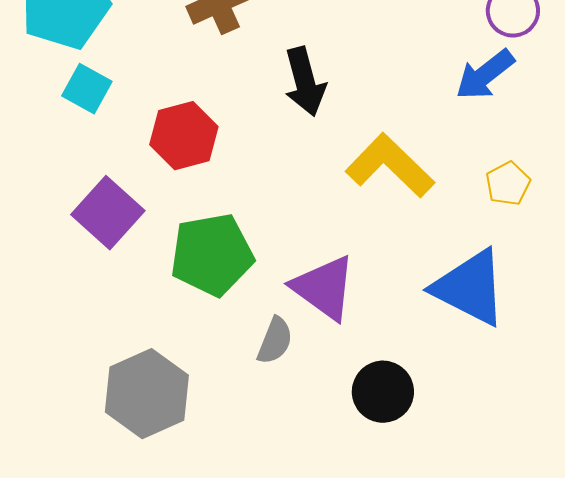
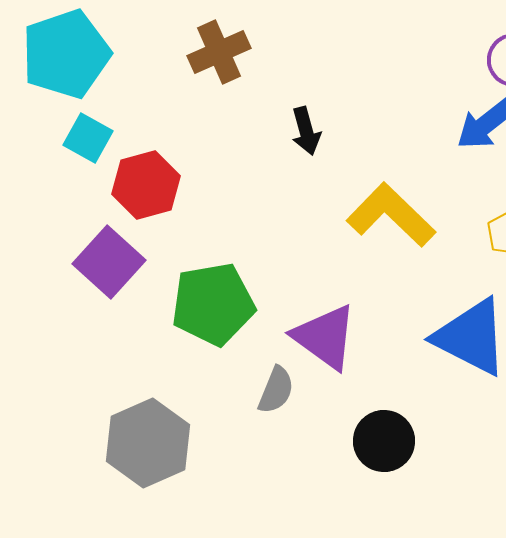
black arrow: (305, 82) -> (306, 131), size x0.7
red hexagon: (184, 136) -> (146, 185), moved

